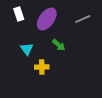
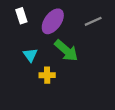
green arrow: (59, 45) -> (66, 51), size x1.6

